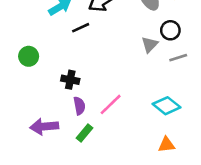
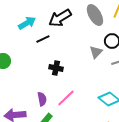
black cross: (70, 80) -> (56, 68), moved

